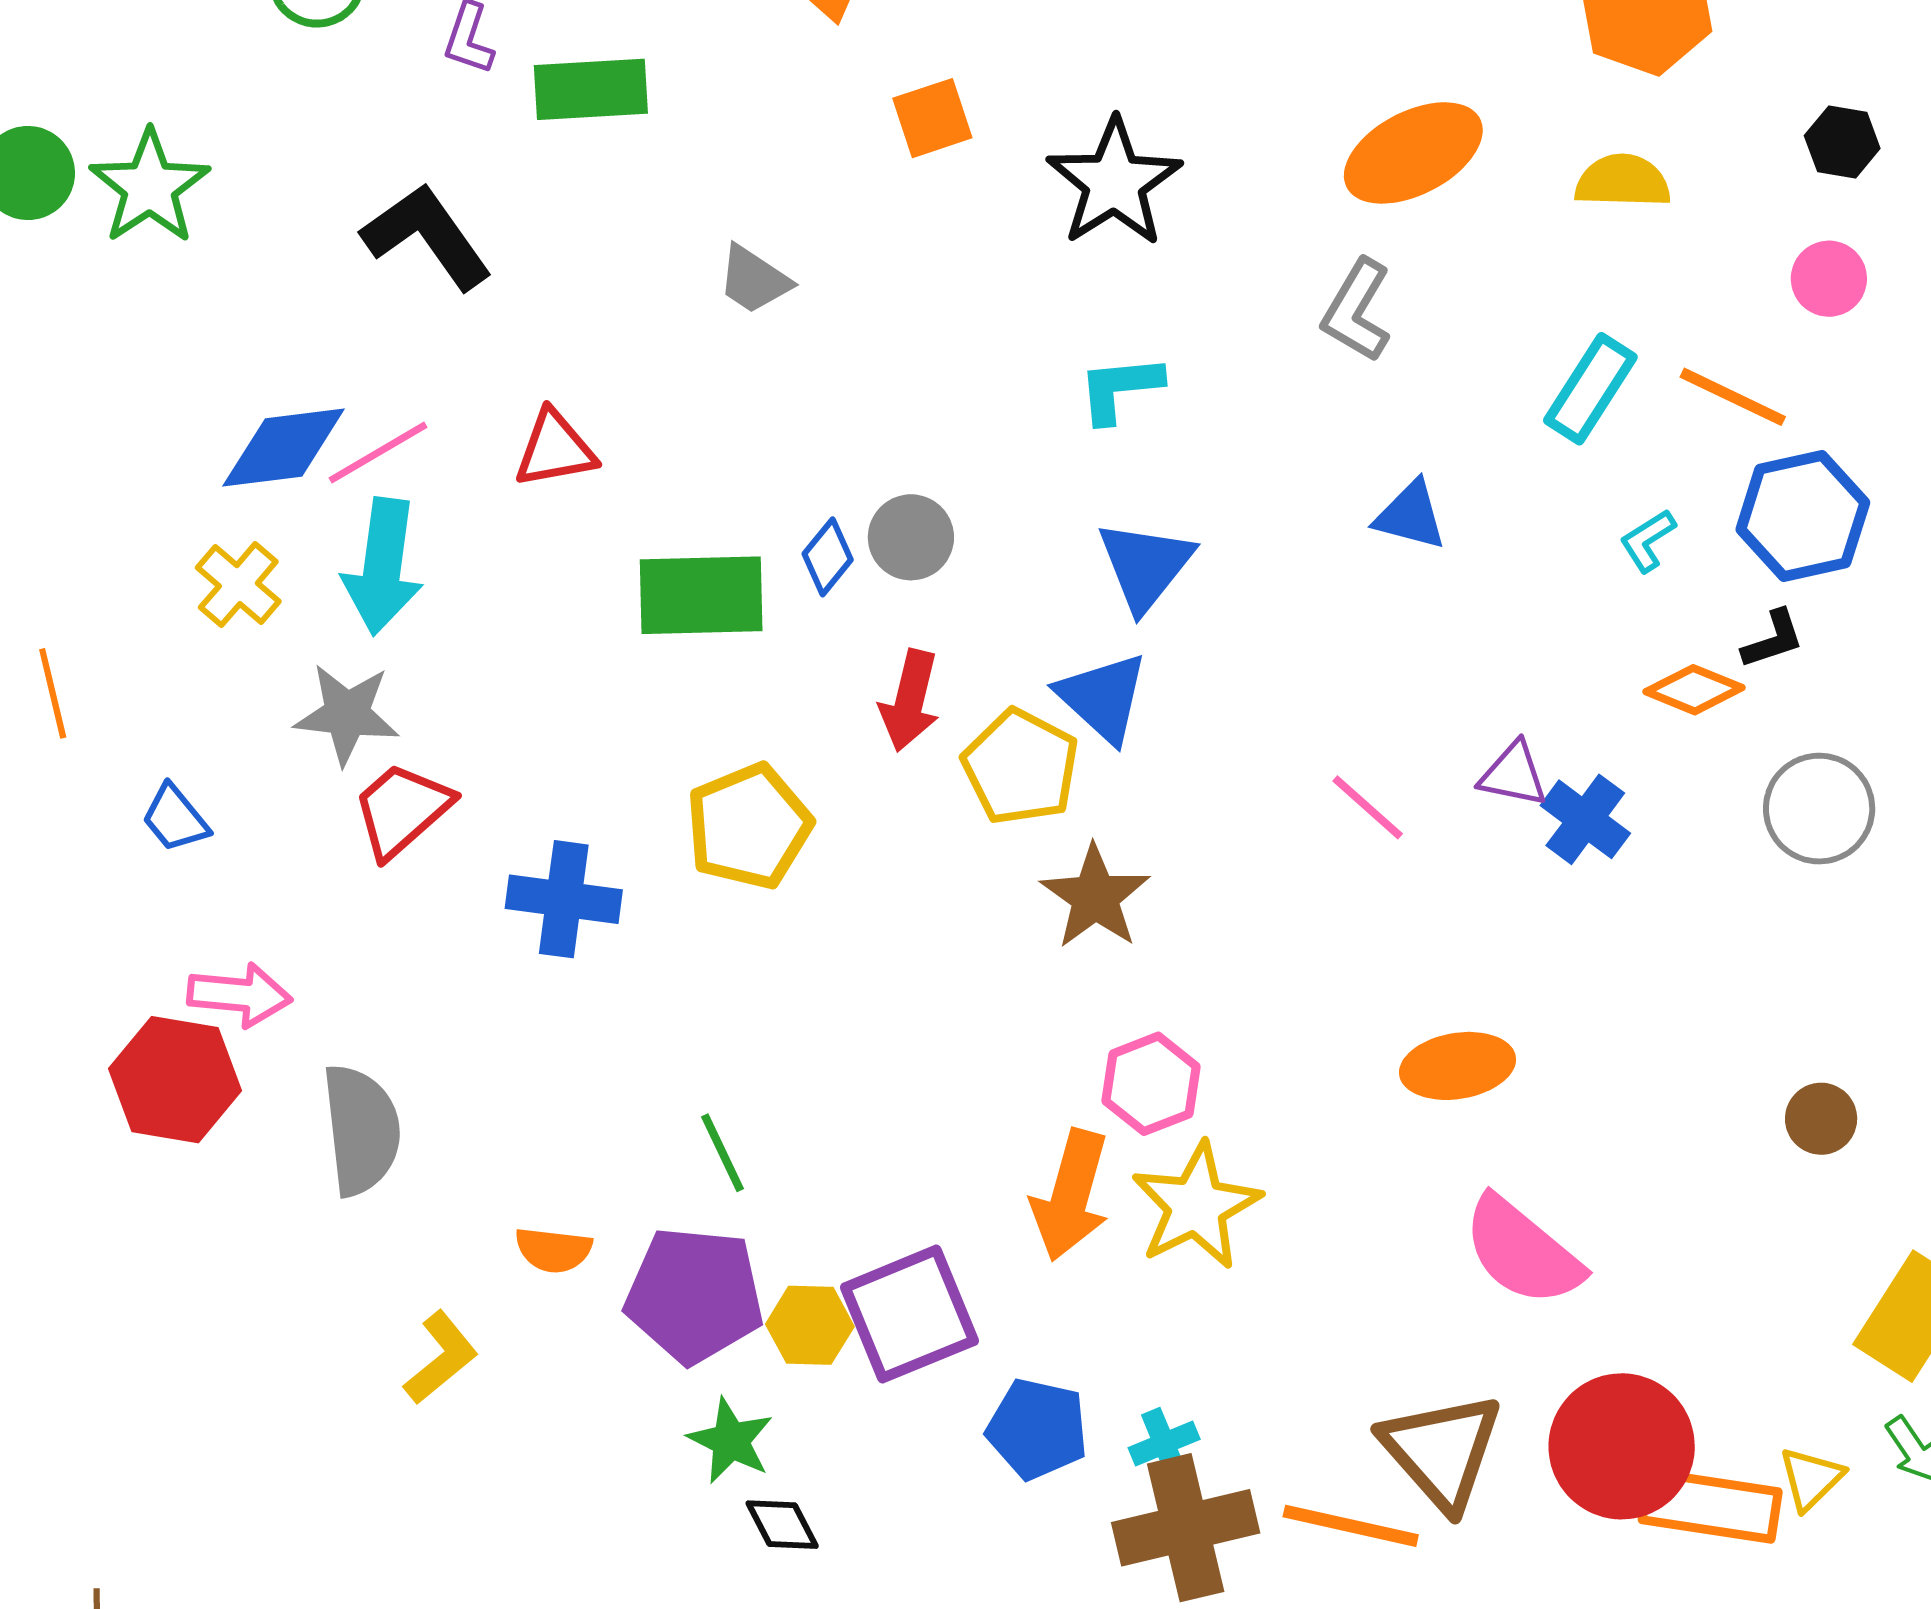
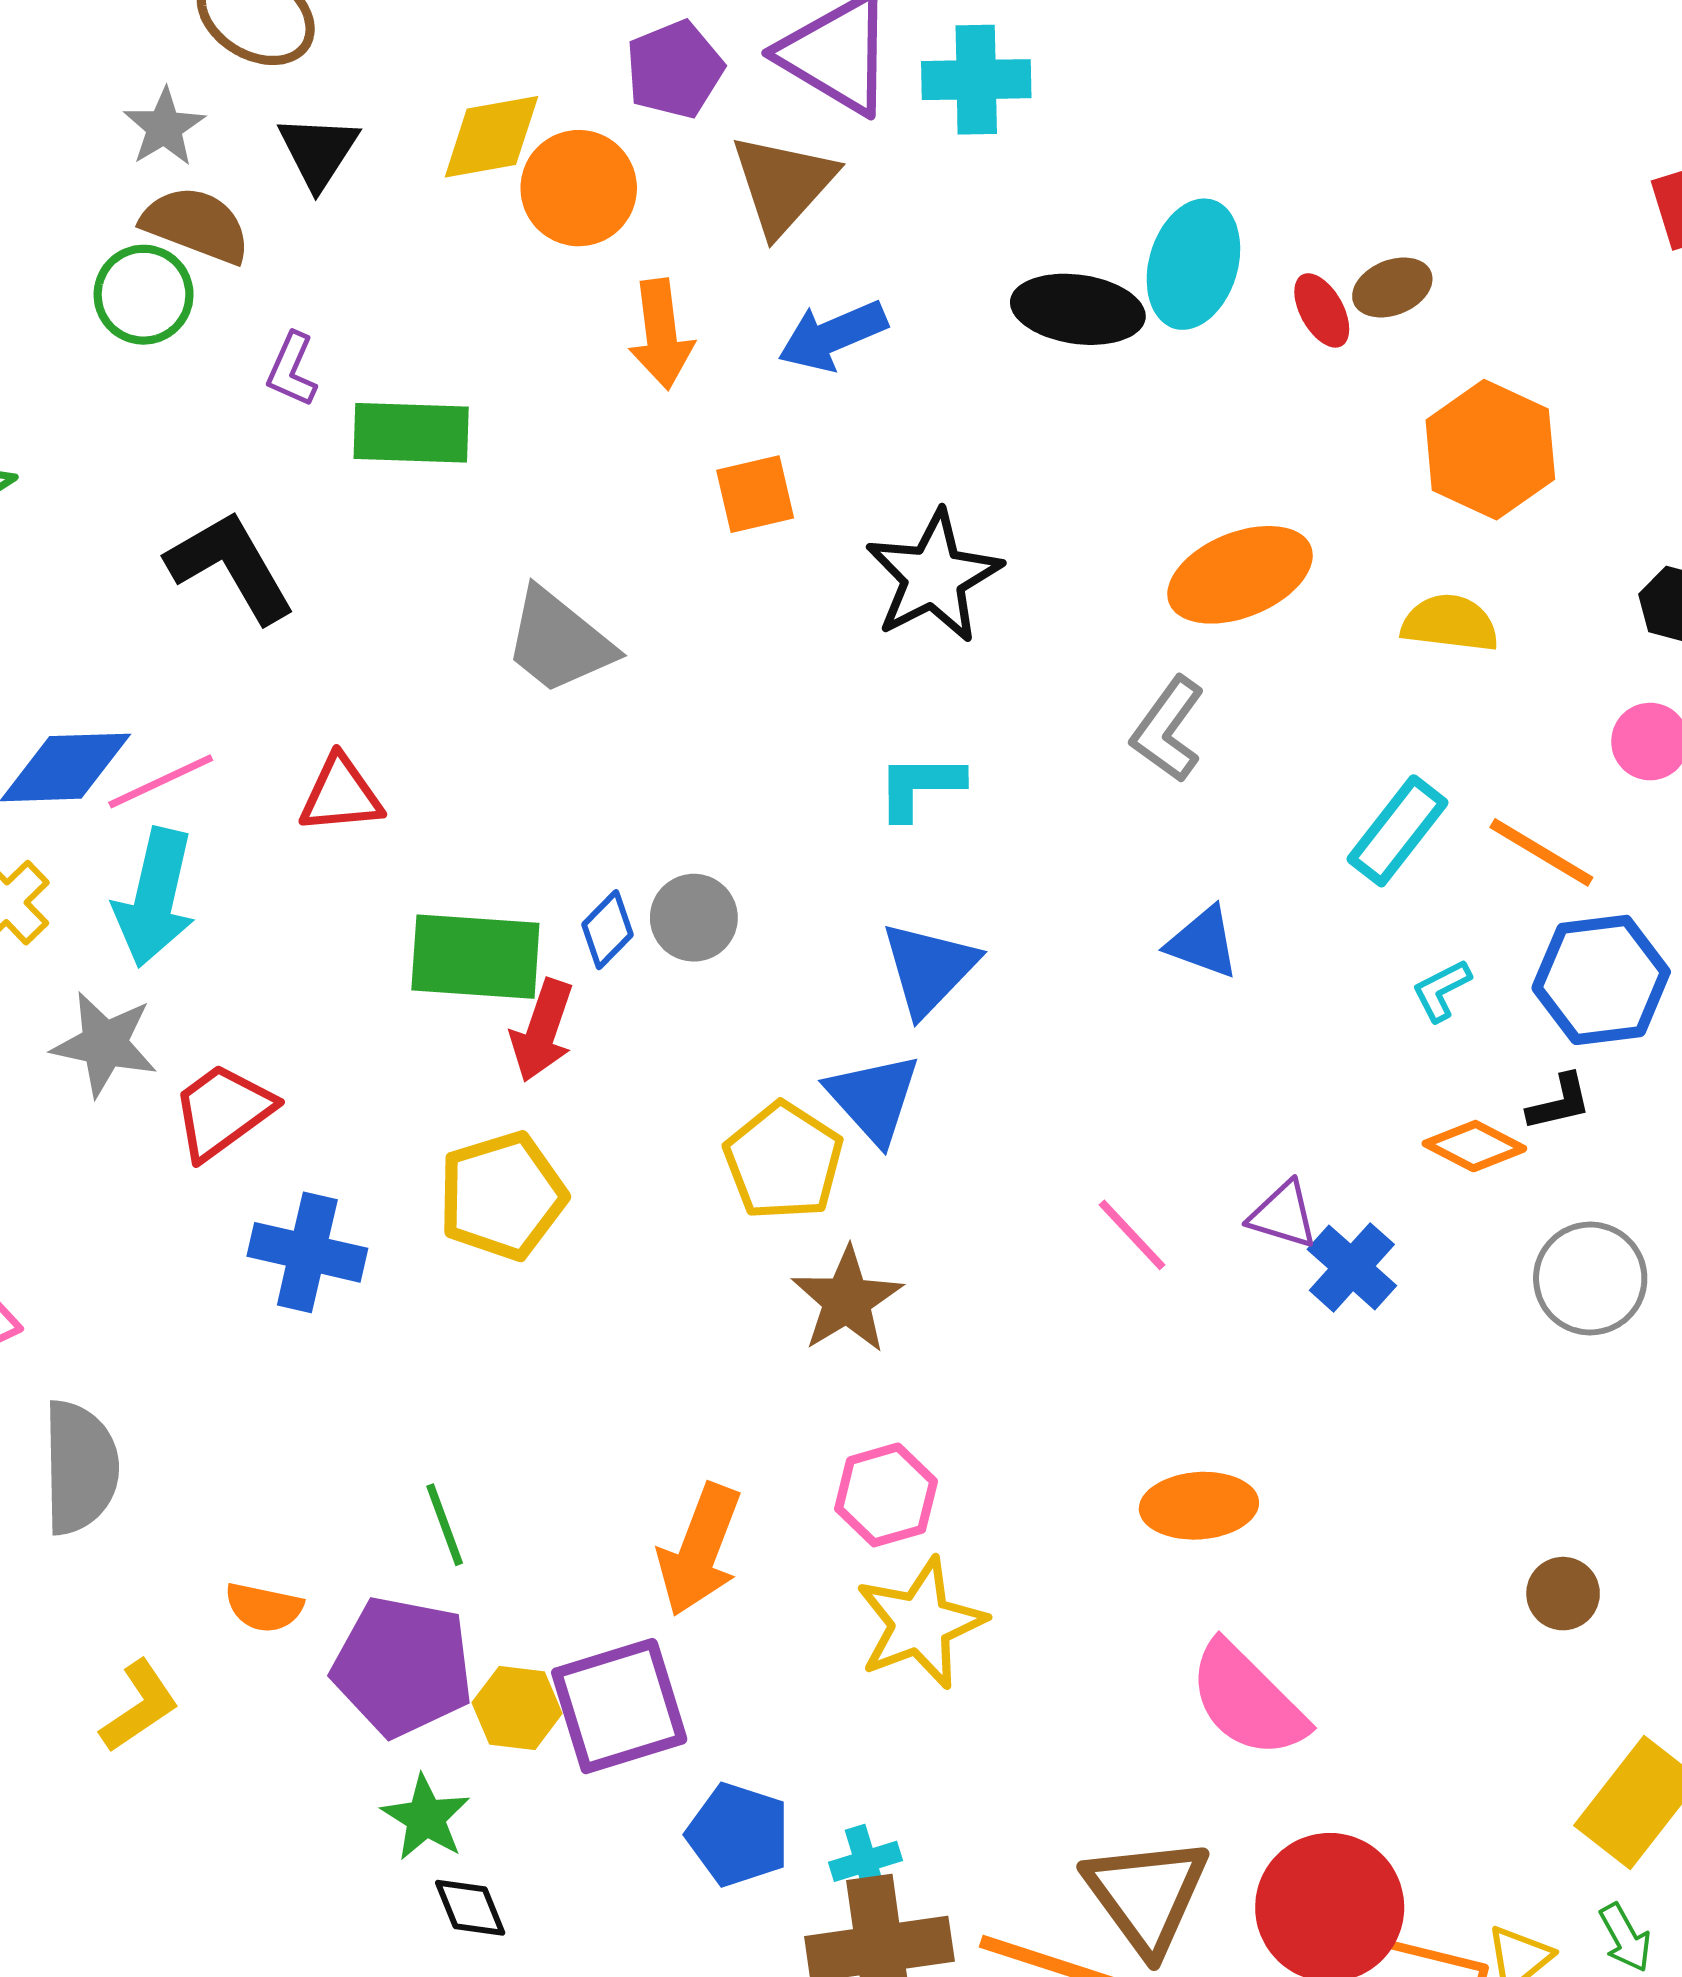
gray trapezoid: (754, 280) -> (559, 641), size x1.5
red arrow: (910, 701) -> (542, 1030), moved
red trapezoid: (402, 810) -> (223, 1111), moved
orange arrow: (1071, 1195) -> (700, 1550), moved

